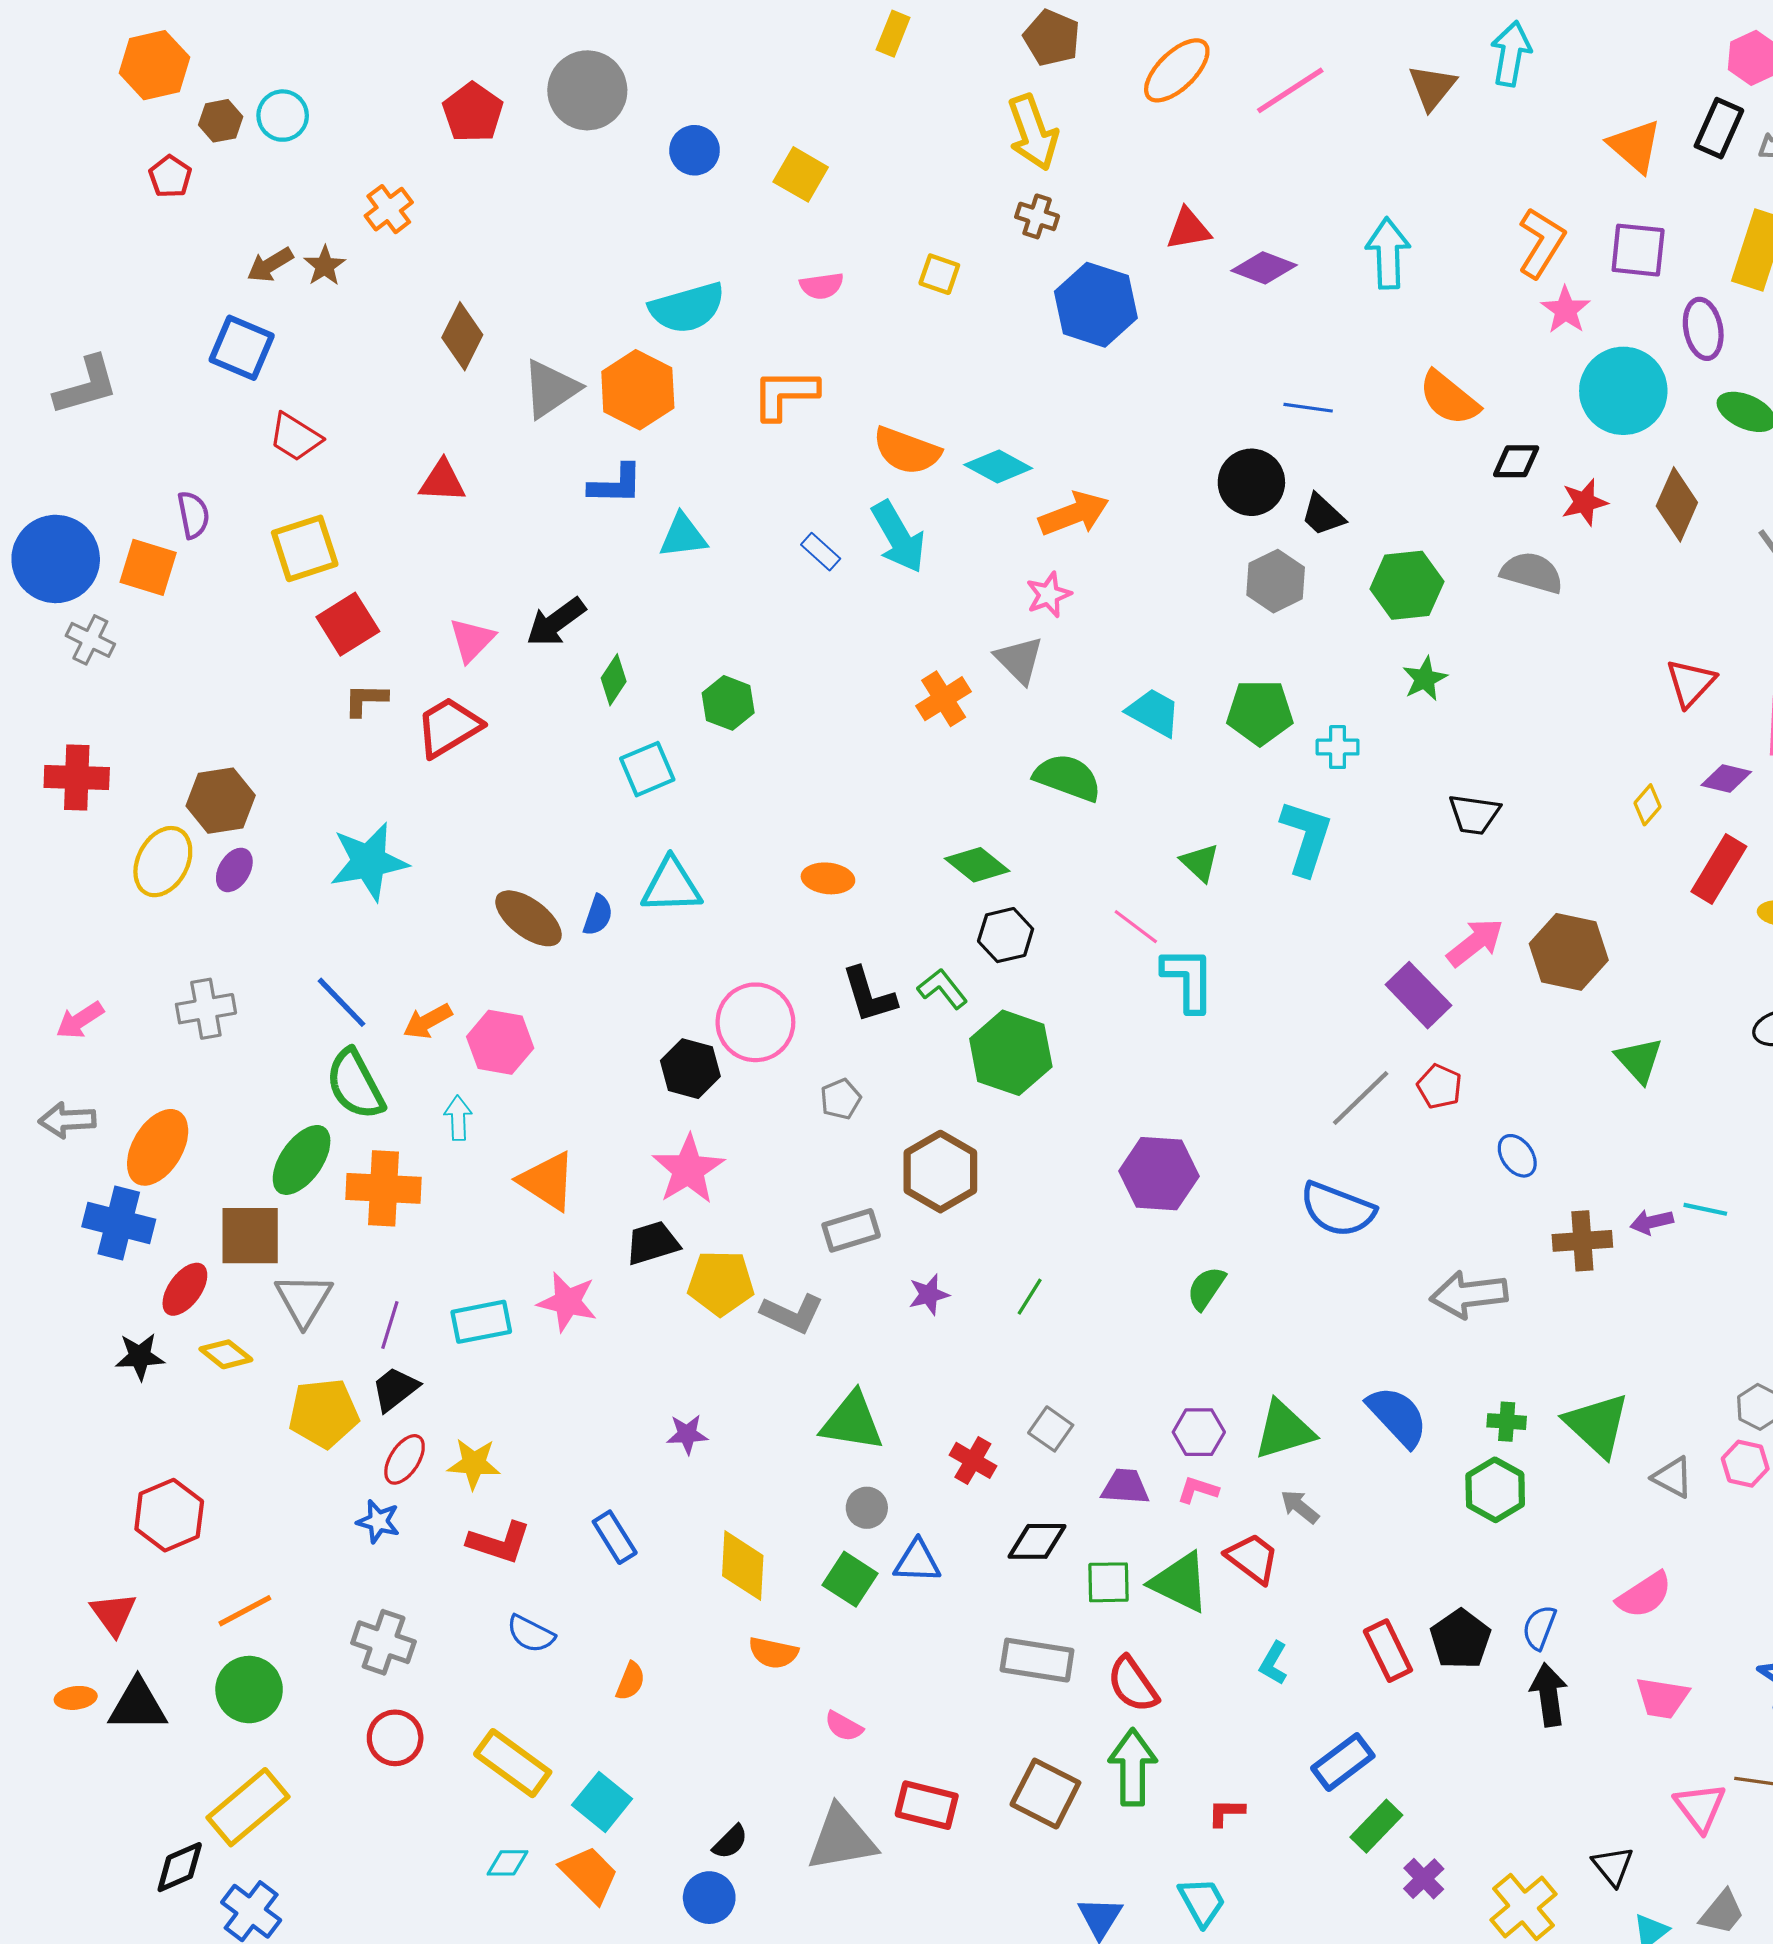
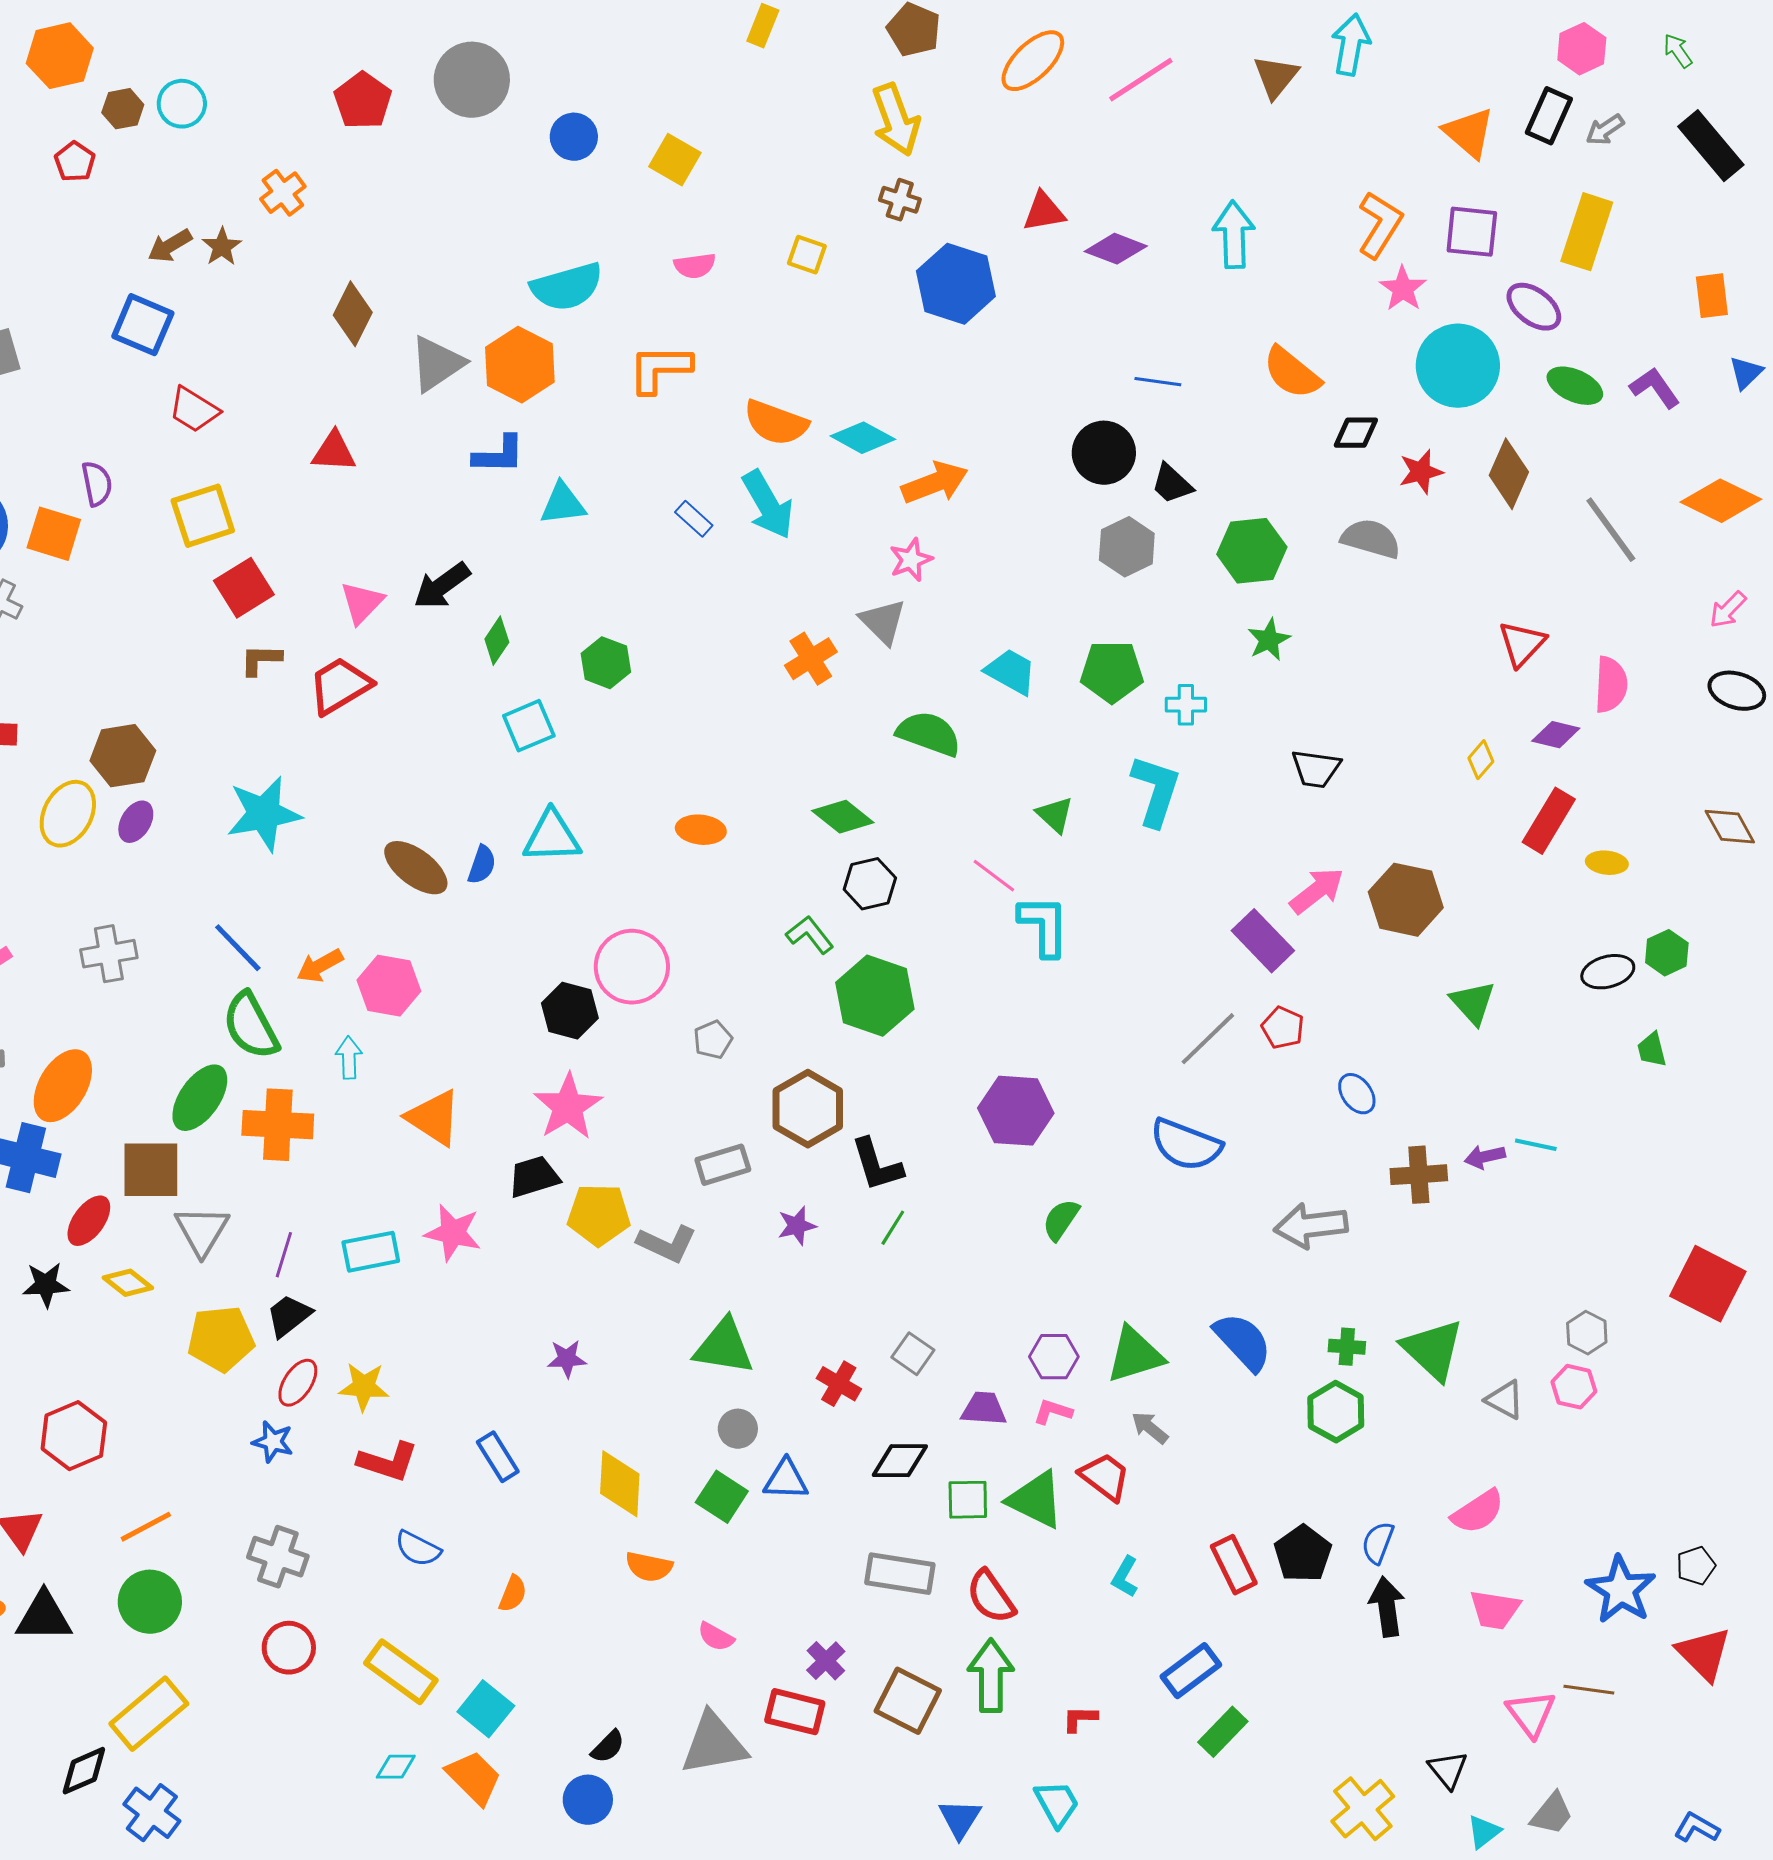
purple ellipse: (1703, 329) -> (1534, 307), turned -42
black L-shape: (869, 995) -> (877, 1165), moved
purple cross: (1424, 1879) -> (826, 1661), moved

